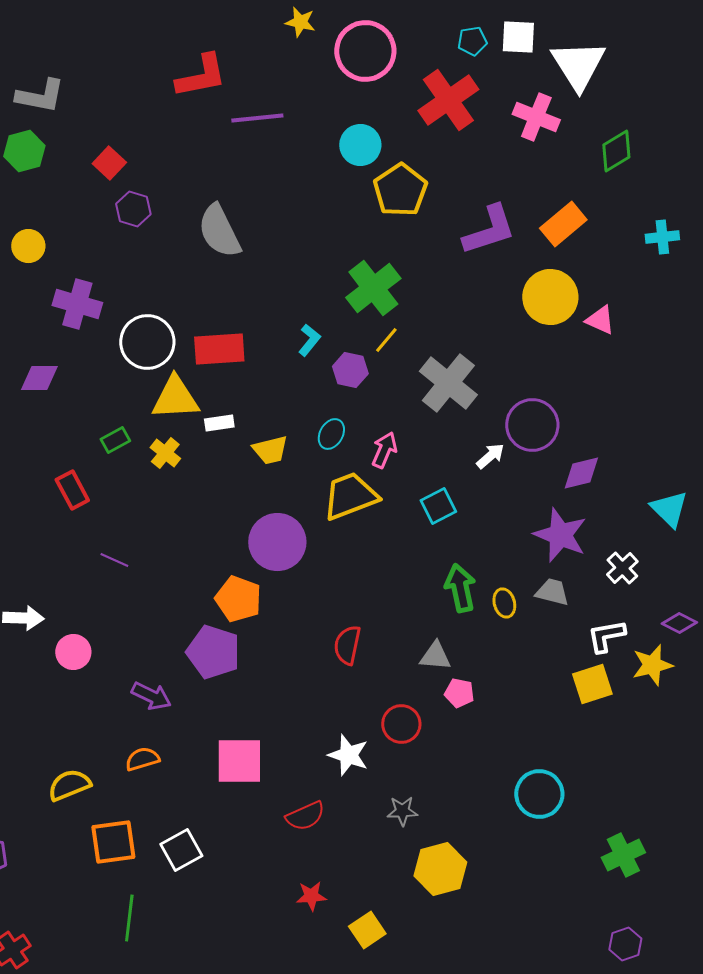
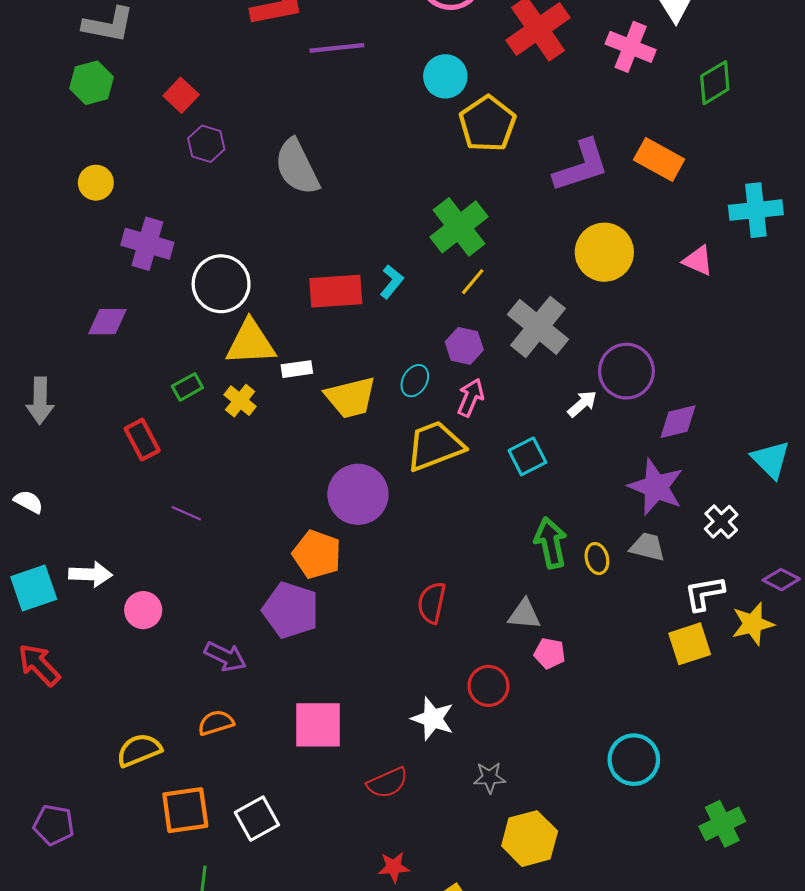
orange rectangle: (563, 224) -> (659, 160), turned 69
cyan cross: (662, 237) -> (756, 210), moved, size x1.5
yellow circle: (550, 297) -> (604, 252), moved
red rectangle: (219, 349) -> (336, 291), moved
purple hexagon: (350, 370) -> (464, 346), moved
yellow trapezoid: (270, 450) -> (351, 397), size x1.4

